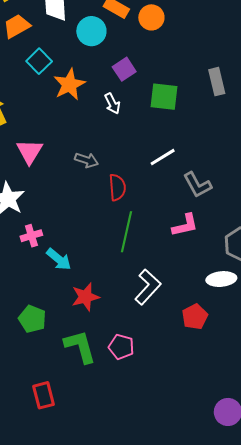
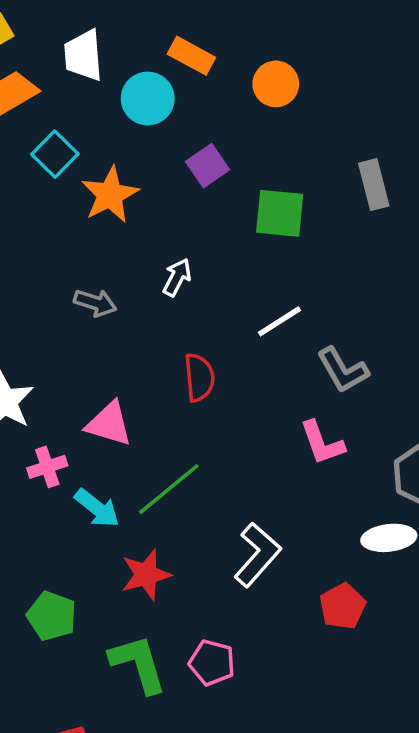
orange circle: (151, 17) -> (276, 84), moved
white arrow: (112, 103) -> (177, 277), moved, turned -125
pink triangle: (30, 152) -> (109, 424), moved, turned -44
gray arrow: (87, 160) -> (95, 303), moved
pink L-shape: (185, 225) -> (322, 443), turned 84
green line: (126, 232) -> (169, 489), moved, turned 39

